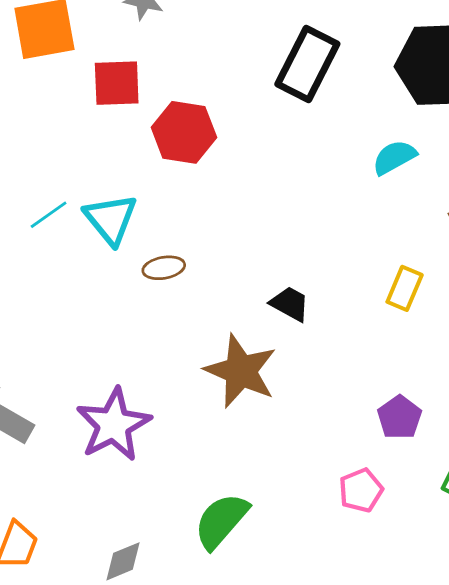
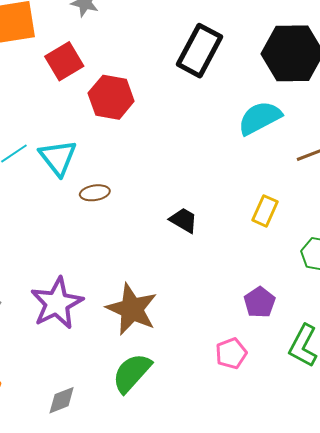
red square: (117, 83) -> (64, 61), turned -30
cyan semicircle: (394, 157) -> (260, 118), size x1.4
brown star: (241, 371) -> (132, 309), moved

